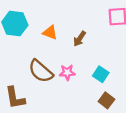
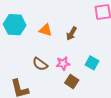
brown semicircle: (41, 71) -> (40, 64), size x0.7
brown square: (106, 100) -> (72, 82), moved

